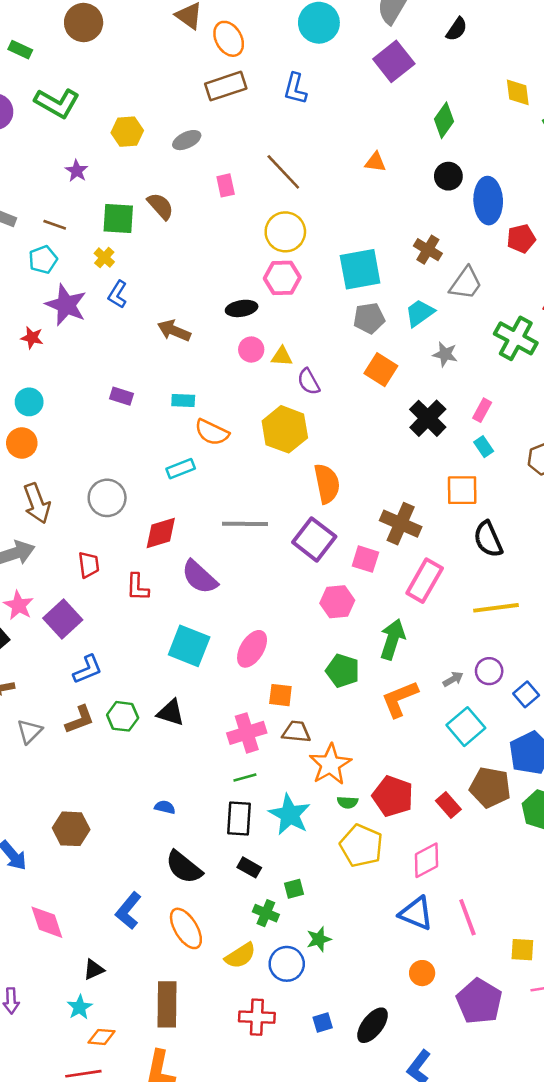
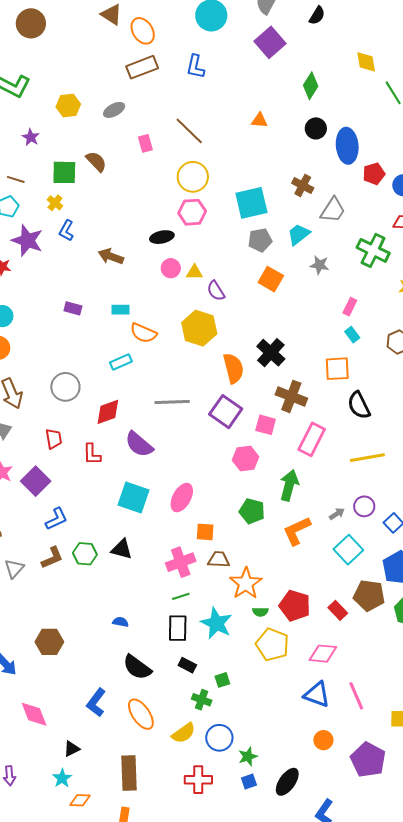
black cross: (428, 418) -> (271, 353), moved
pink diamond: (426, 860) -> (323, 654), turned 36
green star: (319, 939) -> (248, 756), moved

